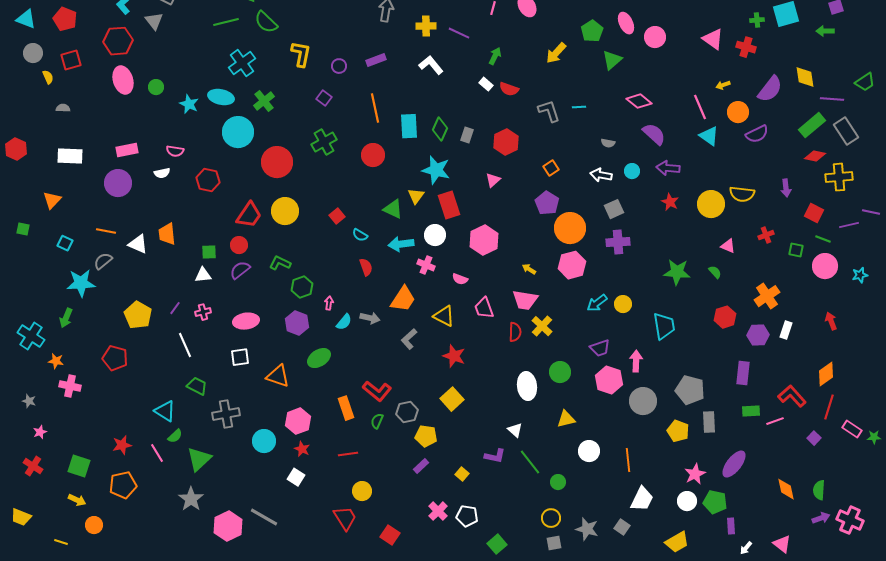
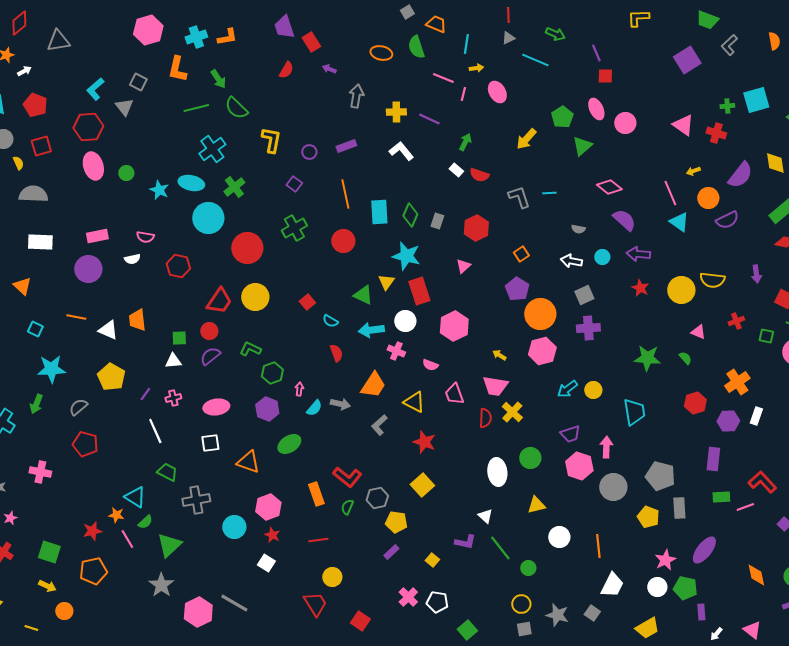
gray semicircle: (63, 108) -> (33, 194), size x2.0
orange triangle: (52, 200) -> (22, 286), turned -30
gray semicircle: (103, 261) -> (78, 407), moved
yellow pentagon: (138, 315) -> (111, 377), moved
orange star: (56, 361) -> (116, 515), moved

